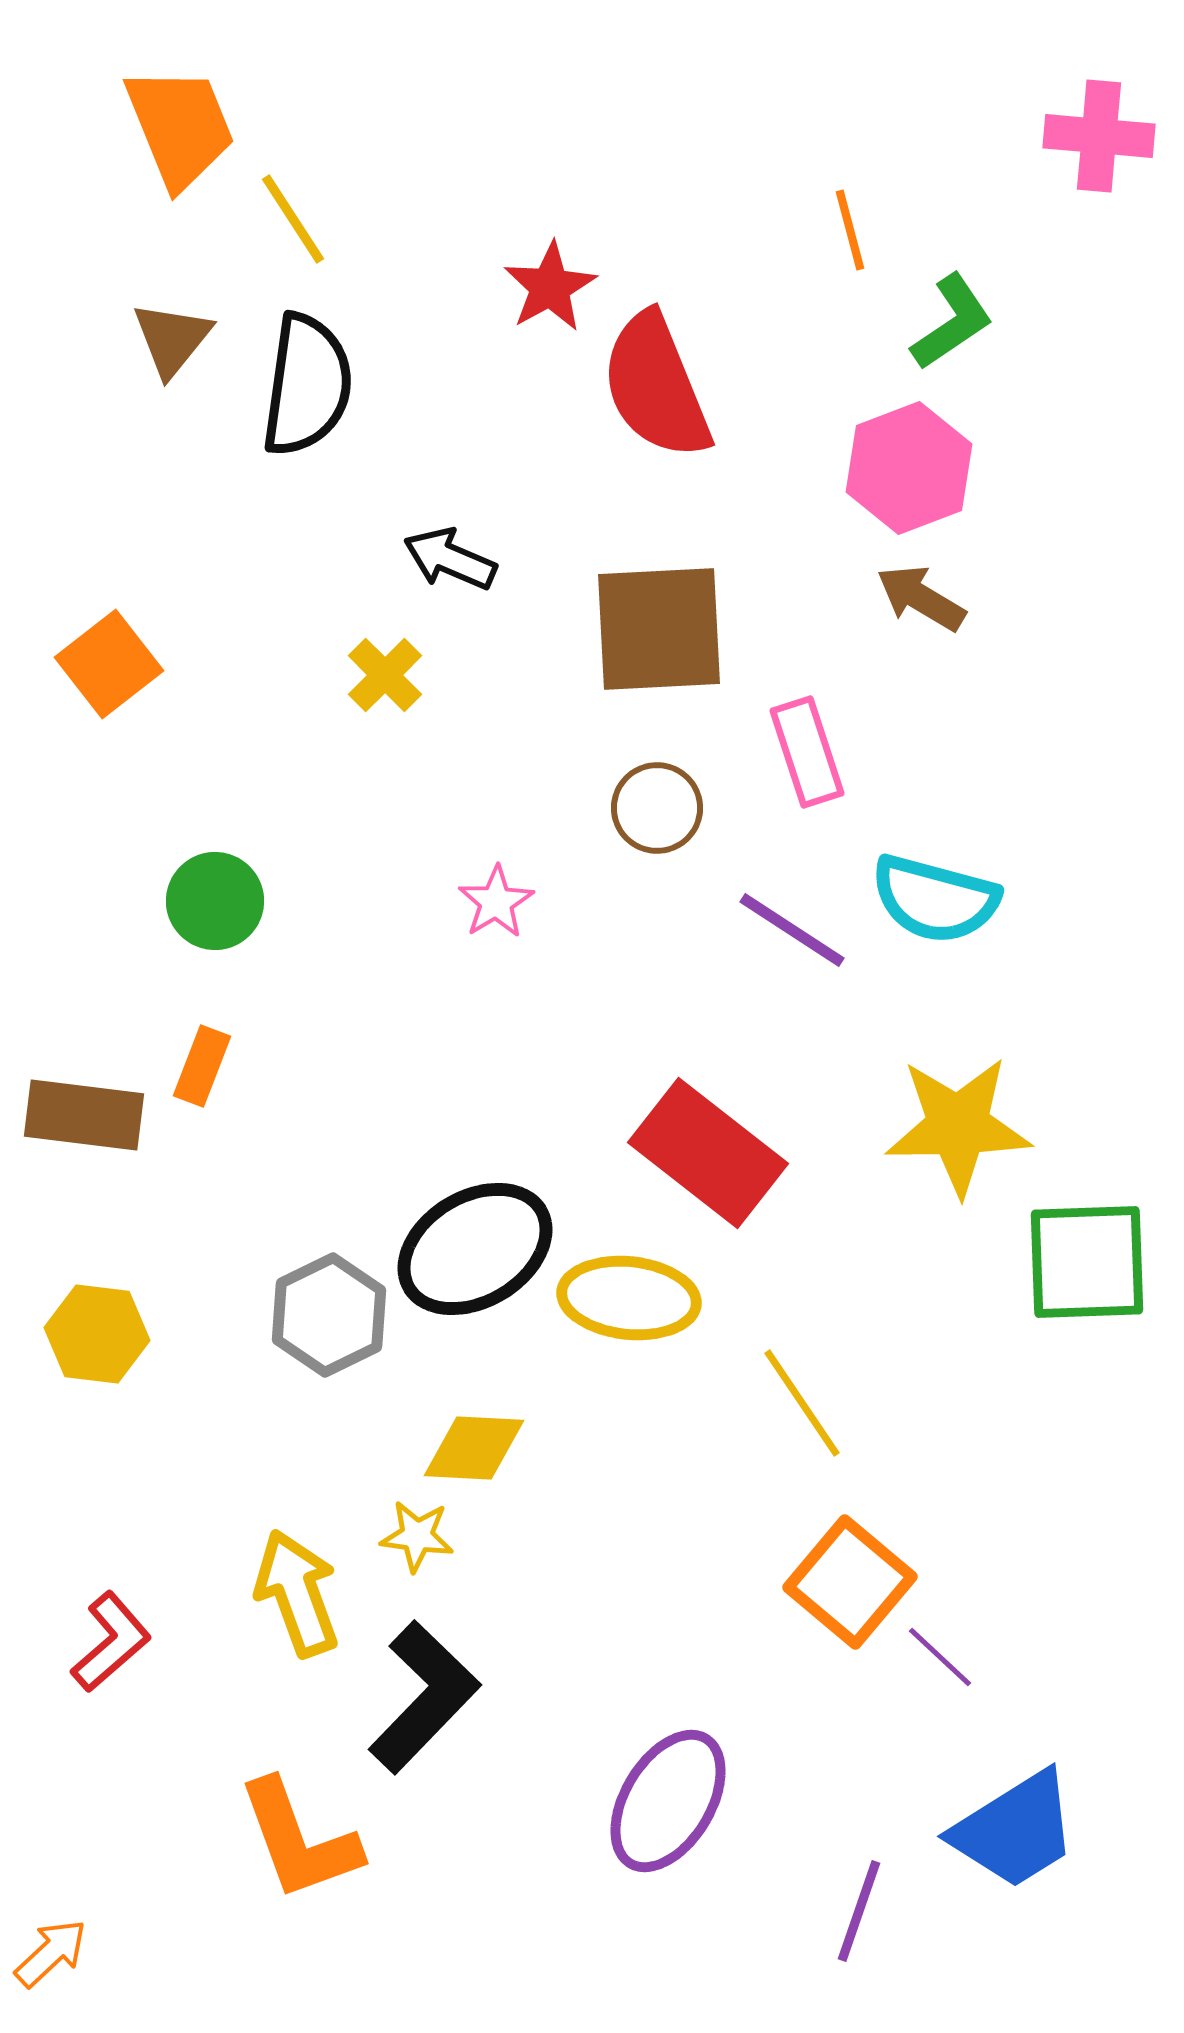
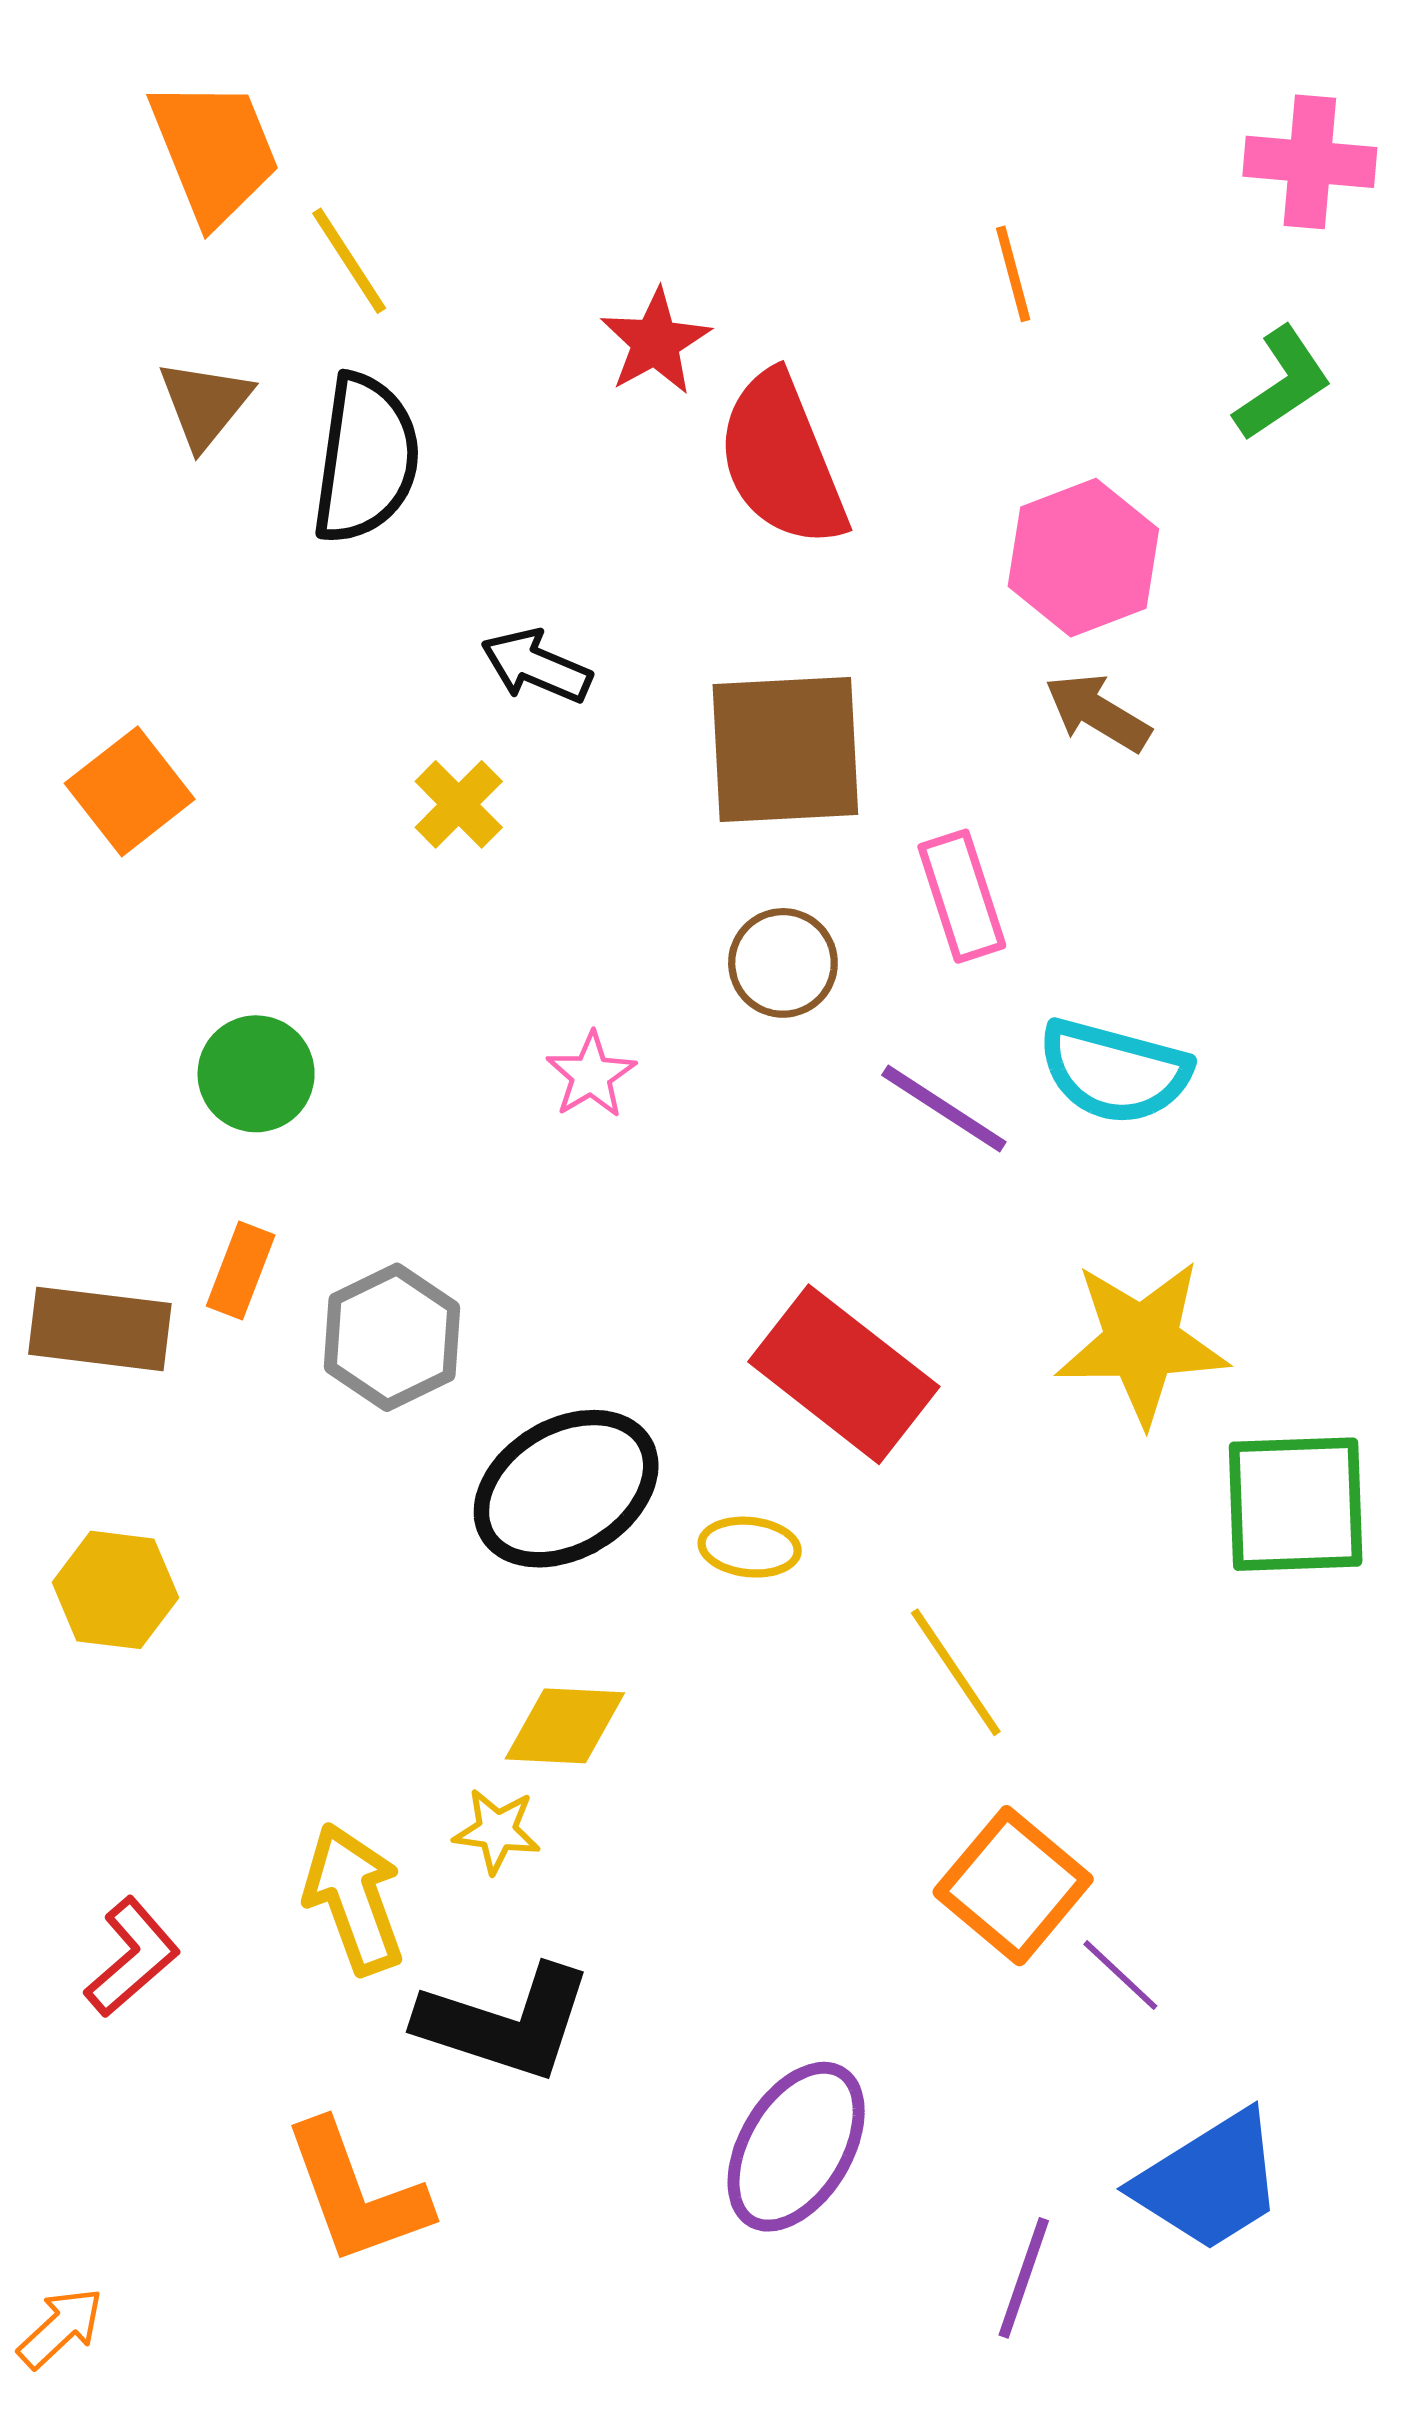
green L-shape: (952, 322) -> (1282, 384), moved
yellow ellipse: (629, 1298) -> (750, 1547), size x0.6
gray hexagon: (329, 1315) -> (392, 1337), moved
black L-shape: (424, 1697) -> (505, 2023), turned 64

